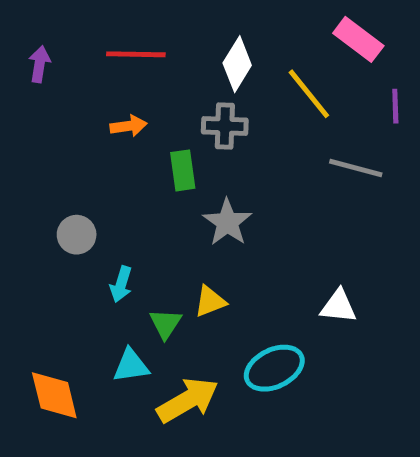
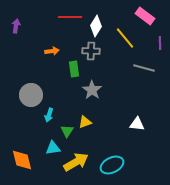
red line: (136, 54) -> (70, 17), moved
gray circle: (77, 235) -> (31, 95), size x1.5
cyan ellipse: (274, 368) -> (112, 165), moved

